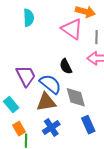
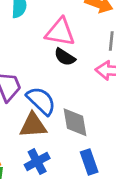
pink triangle: (72, 29) -> (60, 32), moved, turned -30
black semicircle: (66, 66) -> (65, 57), moved, turned -35

